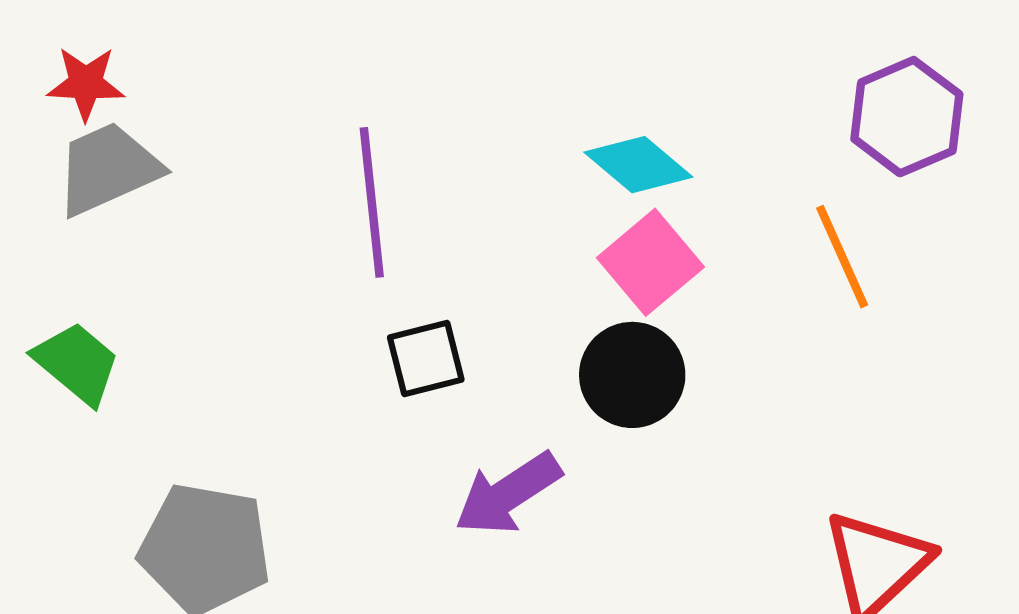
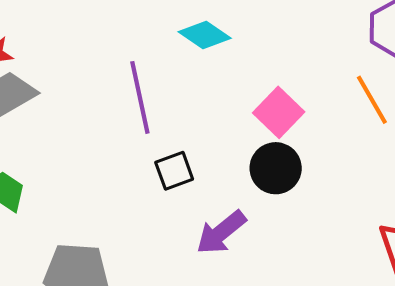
cyan diamond: (638, 165) -> (205, 35), moved

